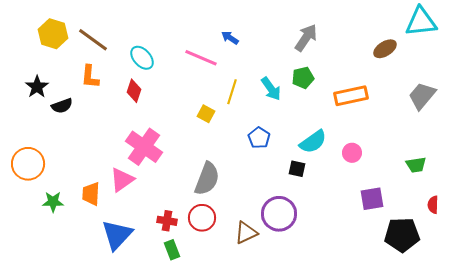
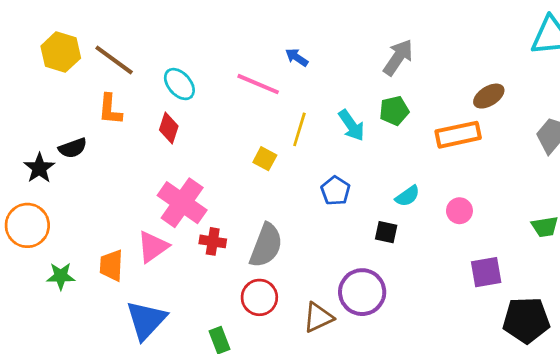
brown ellipse: (385, 49) -> (489, 96), moved
black star: (37, 87) -> (39, 168), moved
cyan semicircle: (313, 142) -> (407, 196), size x0.7
red cross: (167, 221) -> (213, 241), moved

